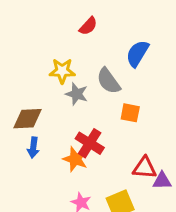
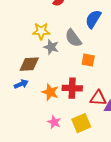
brown diamond: (27, 119) -> (29, 64), moved
red cross: (90, 143) -> (72, 88), moved, turned -30
blue arrow: (33, 148) -> (21, 84), turned -120

